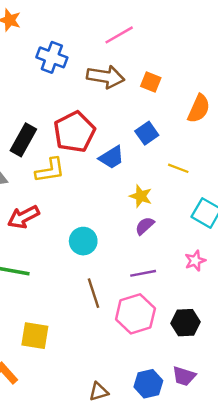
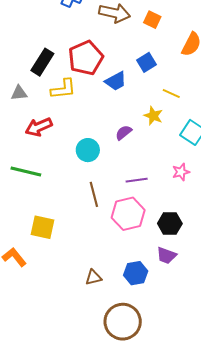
yellow star: (141, 196) -> (153, 116), moved
purple semicircle: (145, 226) -> (124, 133), moved
purple trapezoid: (184, 376) -> (166, 255), moved

